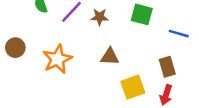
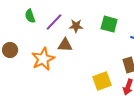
brown triangle: (110, 57) -> (65, 45), moved

